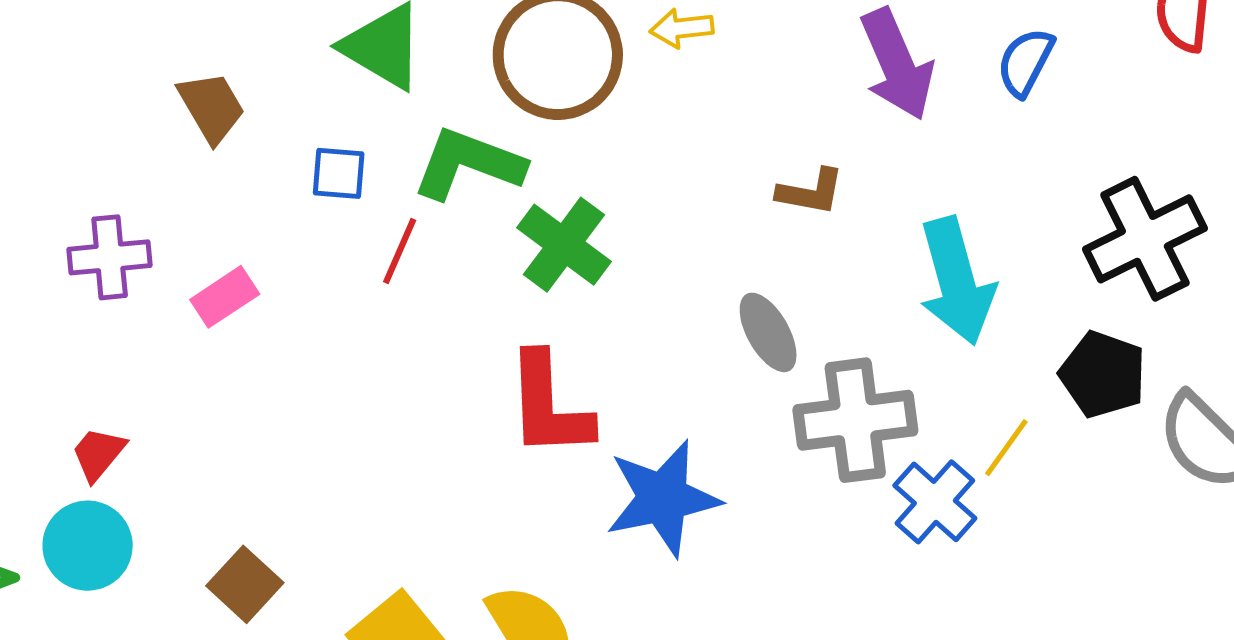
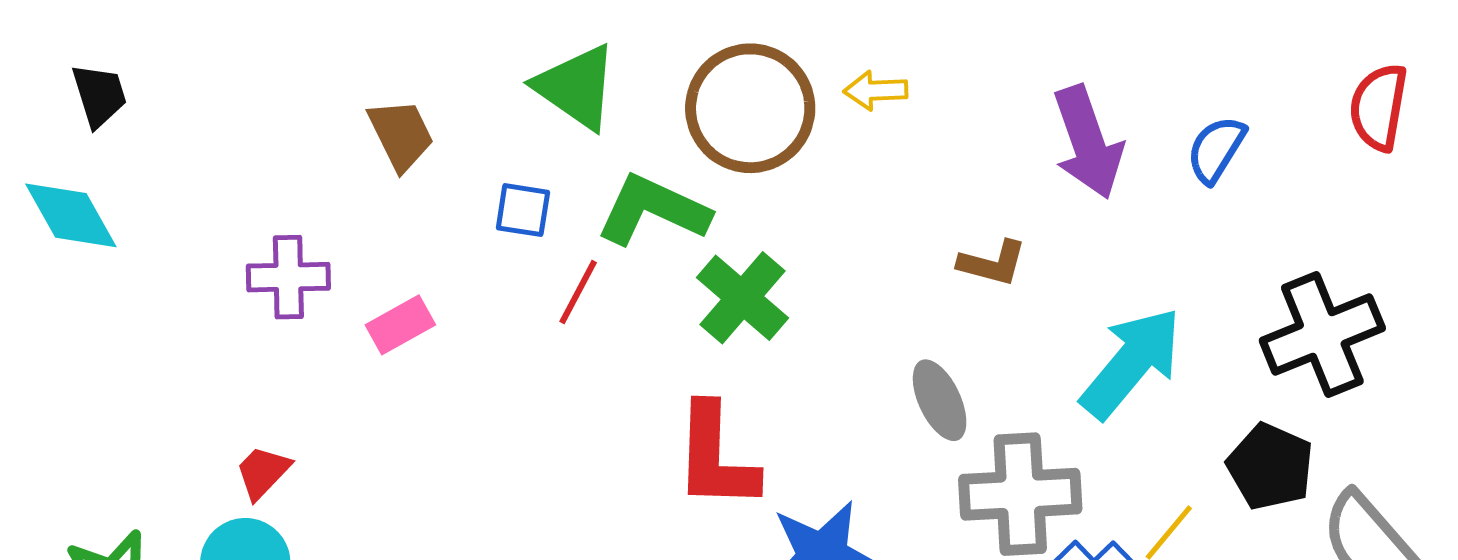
cyan arrow: (956, 281) -> (1131, 363), turned -129

